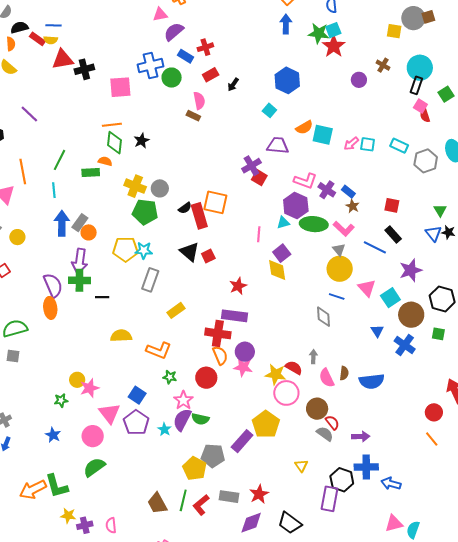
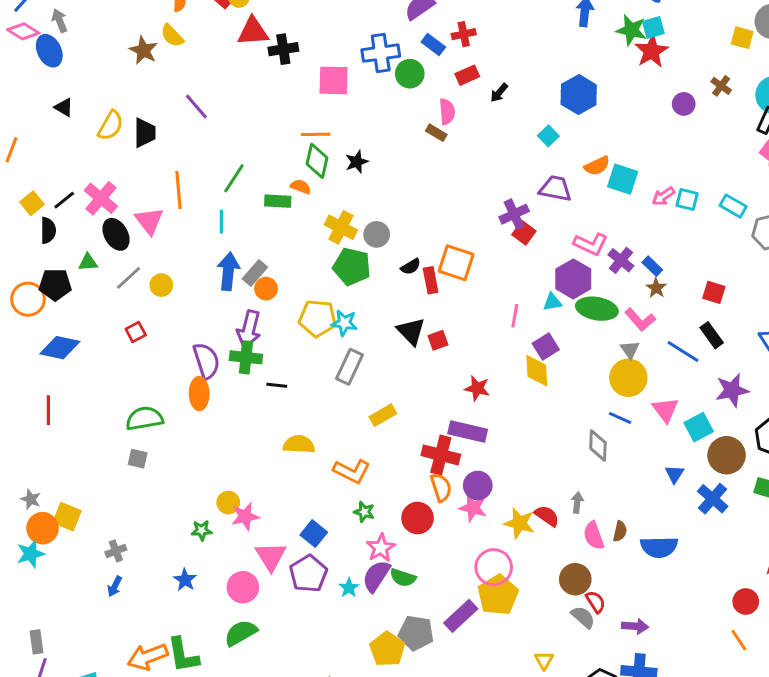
red rectangle: (199, 216) -> (431, 280), size x0.7
red star: (238, 286) -> (477, 388), turned 30
pink circle: (286, 393) -> (494, 567), moved

